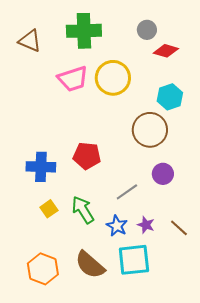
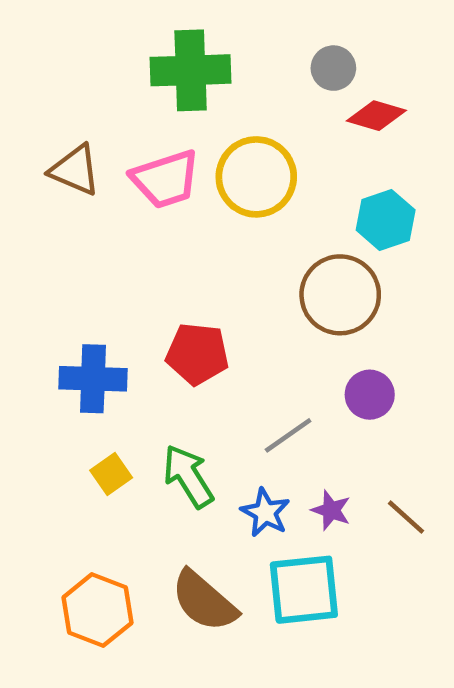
brown triangle: (30, 41) -> (75, 170), moved

